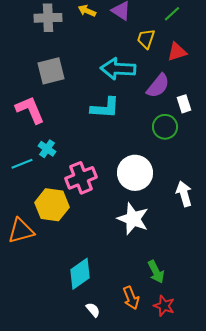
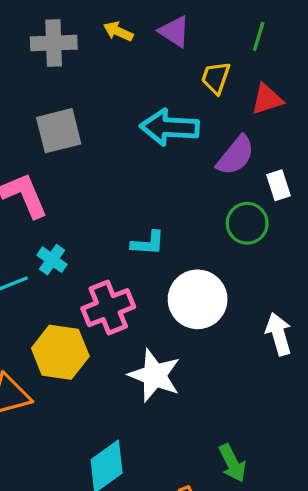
green line: (172, 14) -> (259, 36), turned -30
cyan L-shape: (105, 108) -> (148, 243), moved, size x0.7
white star: (133, 219) -> (155, 375), moved

